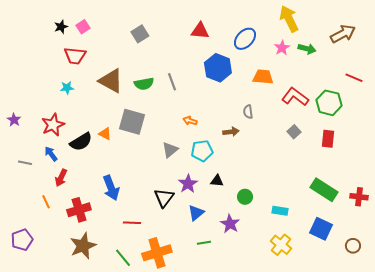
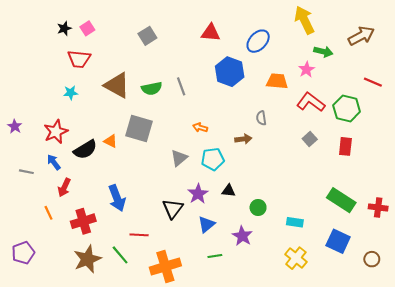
pink star: (282, 48) -> (307, 70), moved
green line: (123, 258) -> (120, 255), moved

